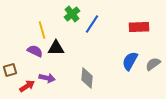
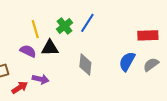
green cross: (72, 14) -> (65, 26), moved
red rectangle: (139, 27) -> (148, 35), moved
gray diamond: (87, 78) -> (85, 65), moved

